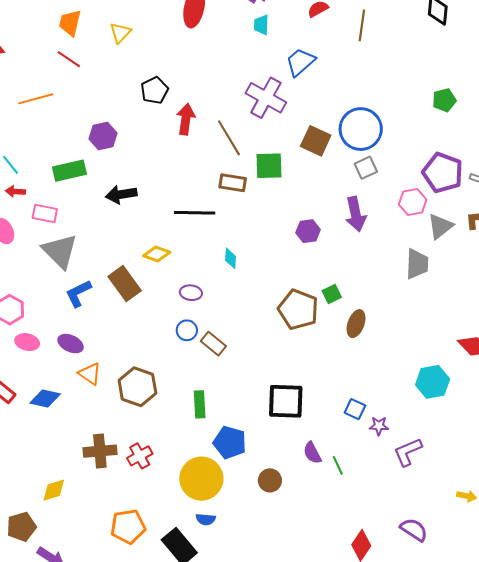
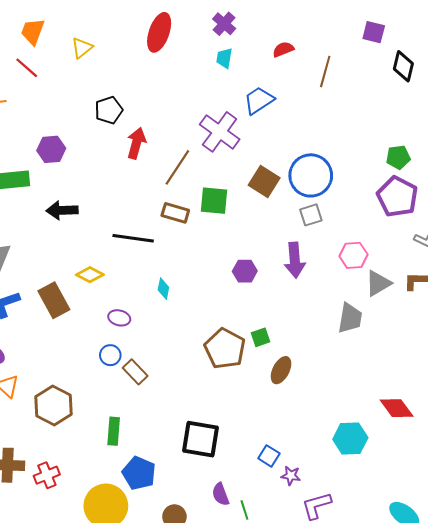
brown line: (229, 138) -> (177, 167), turned 57
purple pentagon: (443, 173) -> (397, 197), moved

